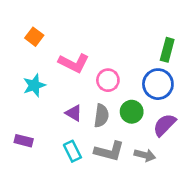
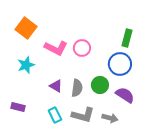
orange square: (34, 37) -> (26, 28), size x1.5
pink circle: (108, 80) -> (82, 48), moved
purple semicircle: (165, 125) -> (125, 95), turned 78

